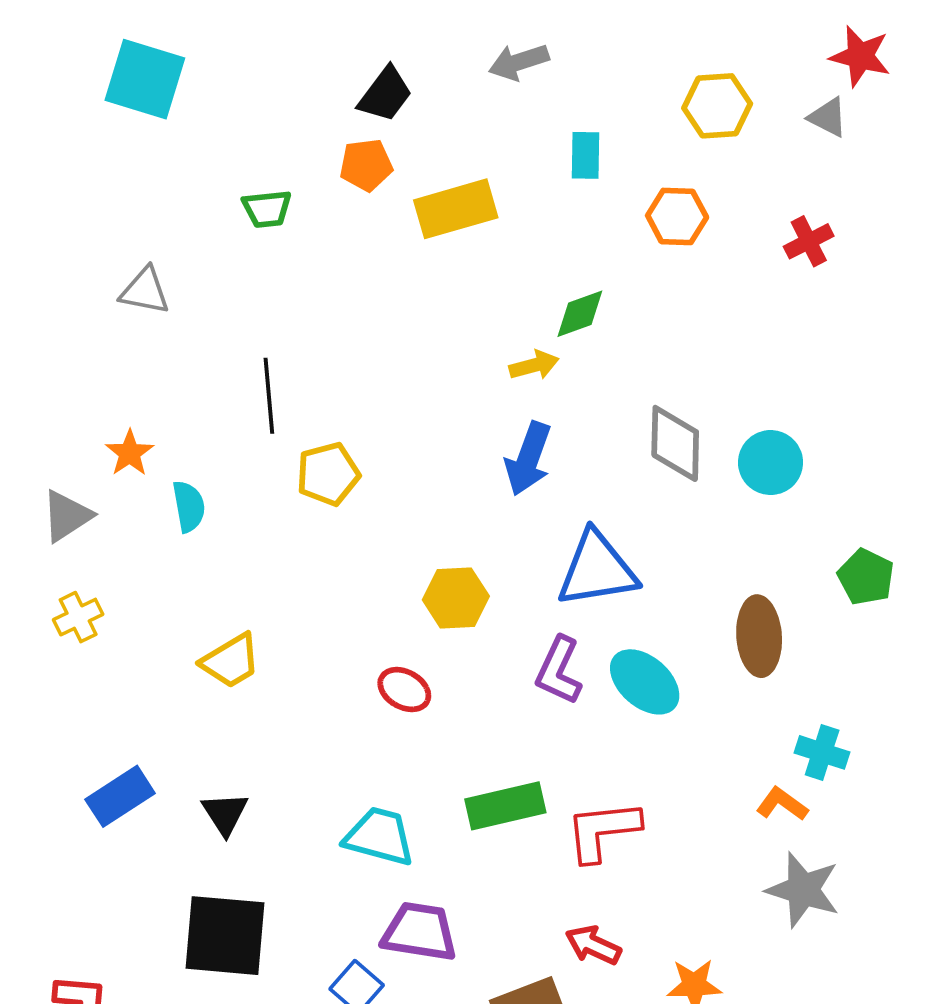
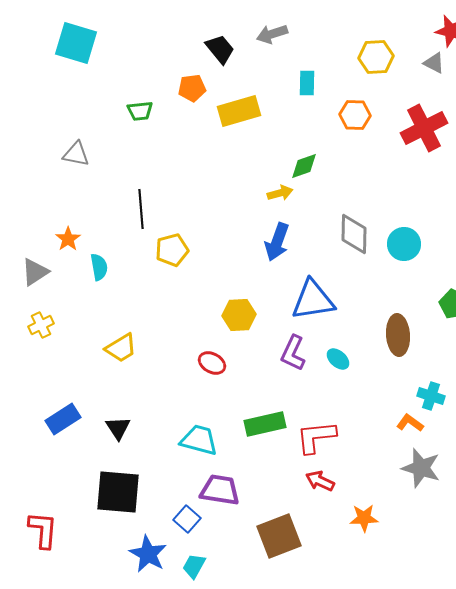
black trapezoid: (385, 94) -> (220, 49), moved, turned -76
red cross: (809, 241) -> (424, 128), size x1.8
cyan ellipse: (645, 682) -> (338, 359), size x0.6
red arrow: (593, 945) -> (320, 481), moved

